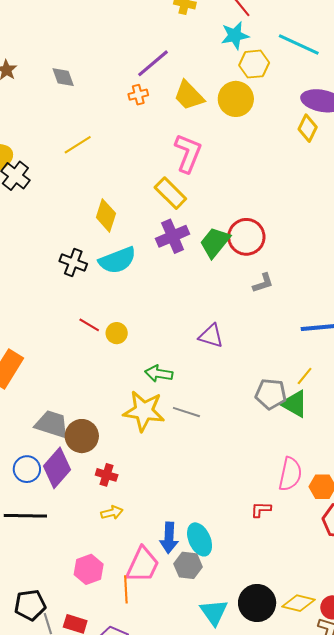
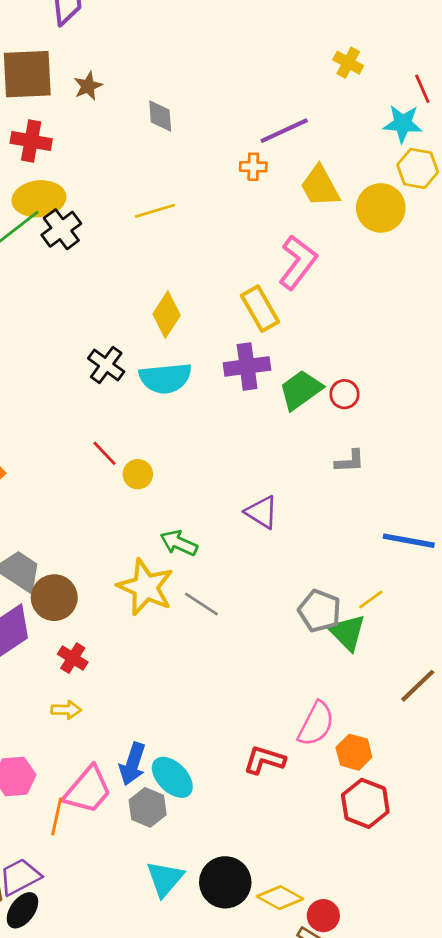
red circle: (246, 237) -> (344, 394), size x0.6
red L-shape: (261, 510) -> (264, 760), size x1.4
cyan ellipse: (200, 539) -> (172, 777), turned -36

